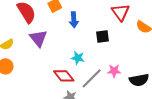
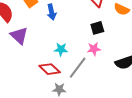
black square: (102, 37) -> (97, 28), moved
pink star: (114, 71) -> (94, 49), moved

